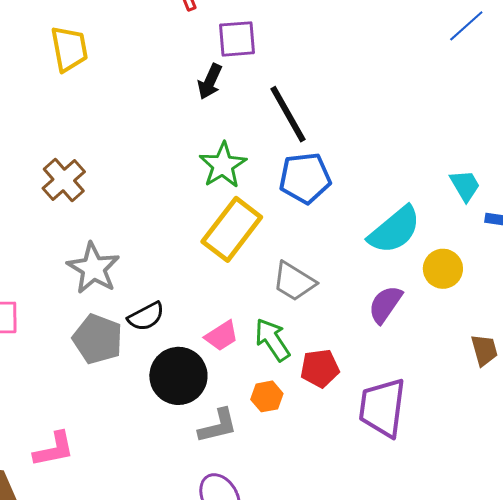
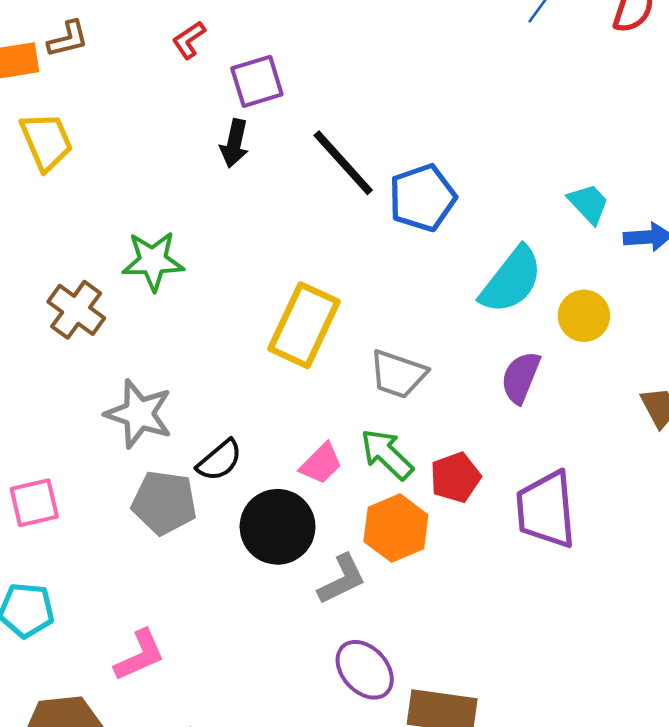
green star: (223, 165) -> (153, 261), moved, turned -30
blue pentagon: (305, 178) -> (422, 198), moved
orange hexagon: (267, 396) -> (396, 528), size x1.6

